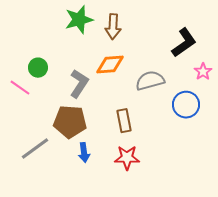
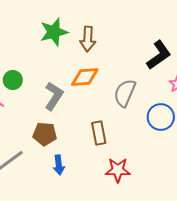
gray semicircle: (150, 81) -> (125, 93), turned -52
brown pentagon: (70, 122) -> (45, 134), size x0.7
red star: (127, 158) -> (118, 170), moved

